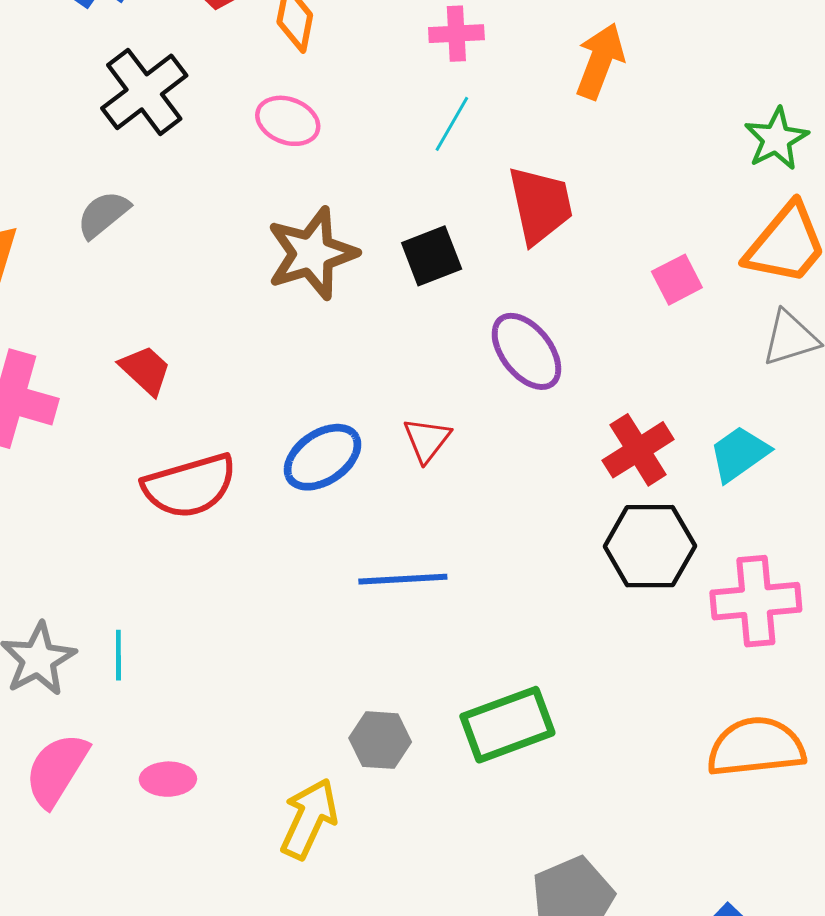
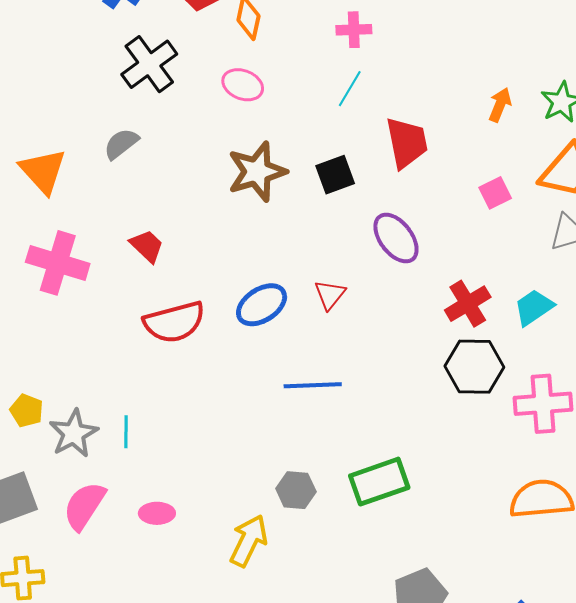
orange arrow: (600, 61) -> (500, 105), moved, size x0.7

